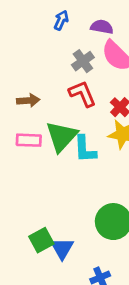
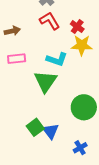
green triangle: (62, 136) -> (46, 81), moved
cyan L-shape: (85, 149) -> (57, 59), turned -60

